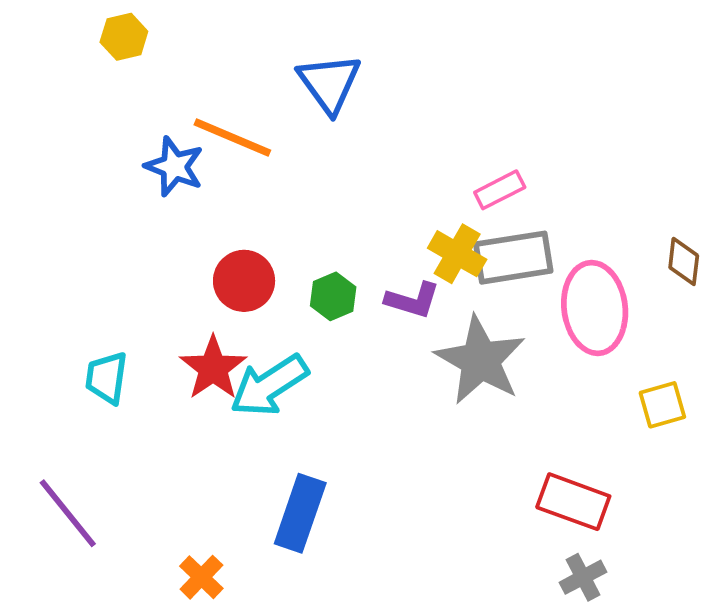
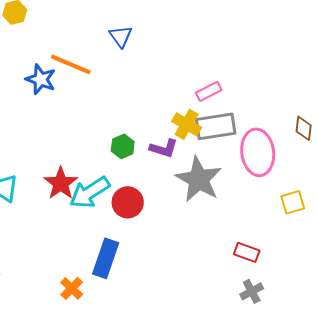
blue triangle: (329, 83) -> (121, 36), size x0.7
red circle: (244, 281) -> (128, 202), moved
red rectangle: (573, 502) -> (247, 252), size x0.7
orange cross: (201, 577) -> (72, 288), moved

